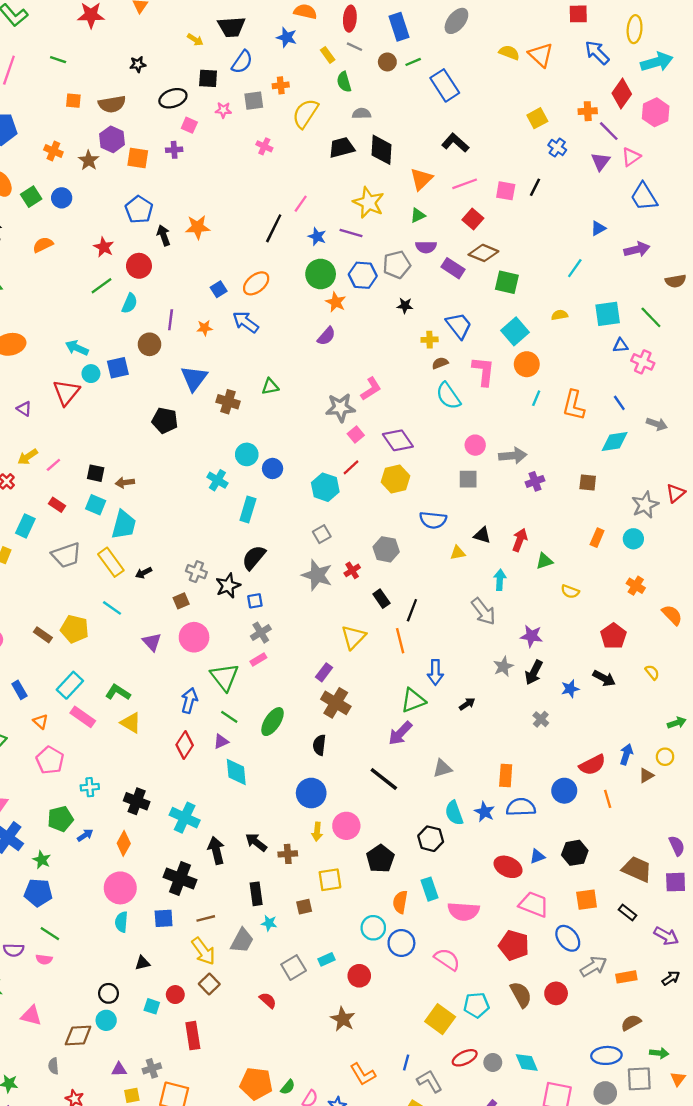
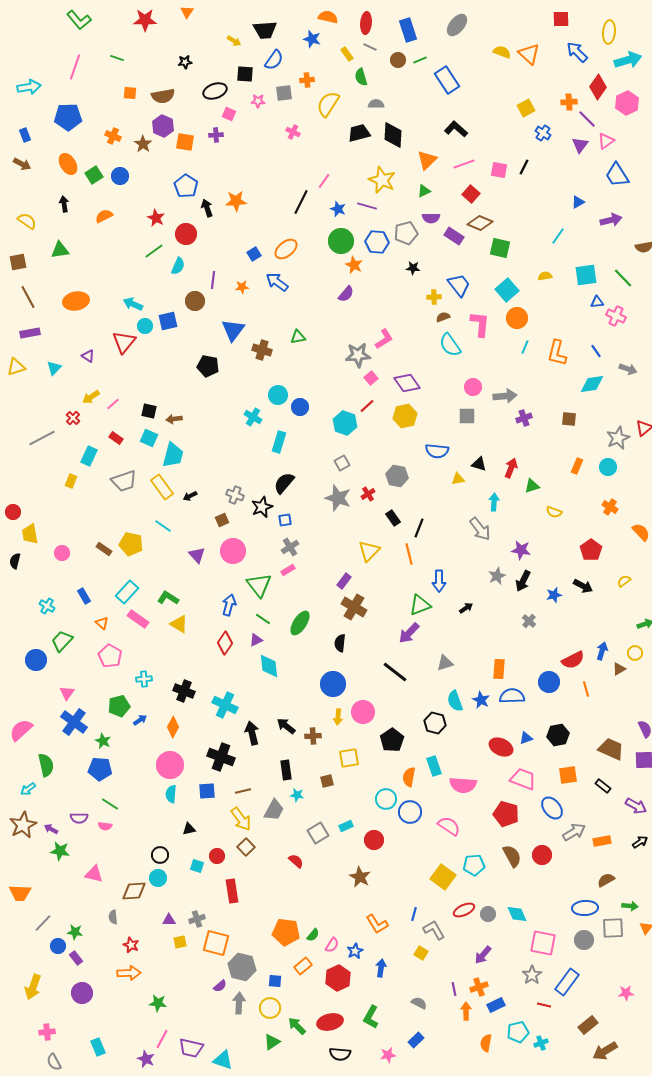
yellow semicircle: (652, 672) -> (624, 581), turned -88

